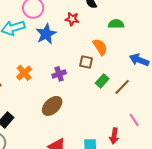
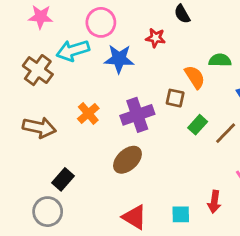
green semicircle: (116, 24) -> (220, 60), moved
blue star: (46, 34) -> (119, 59), turned 30
purple cross: (59, 74) -> (137, 115), size x1.6

